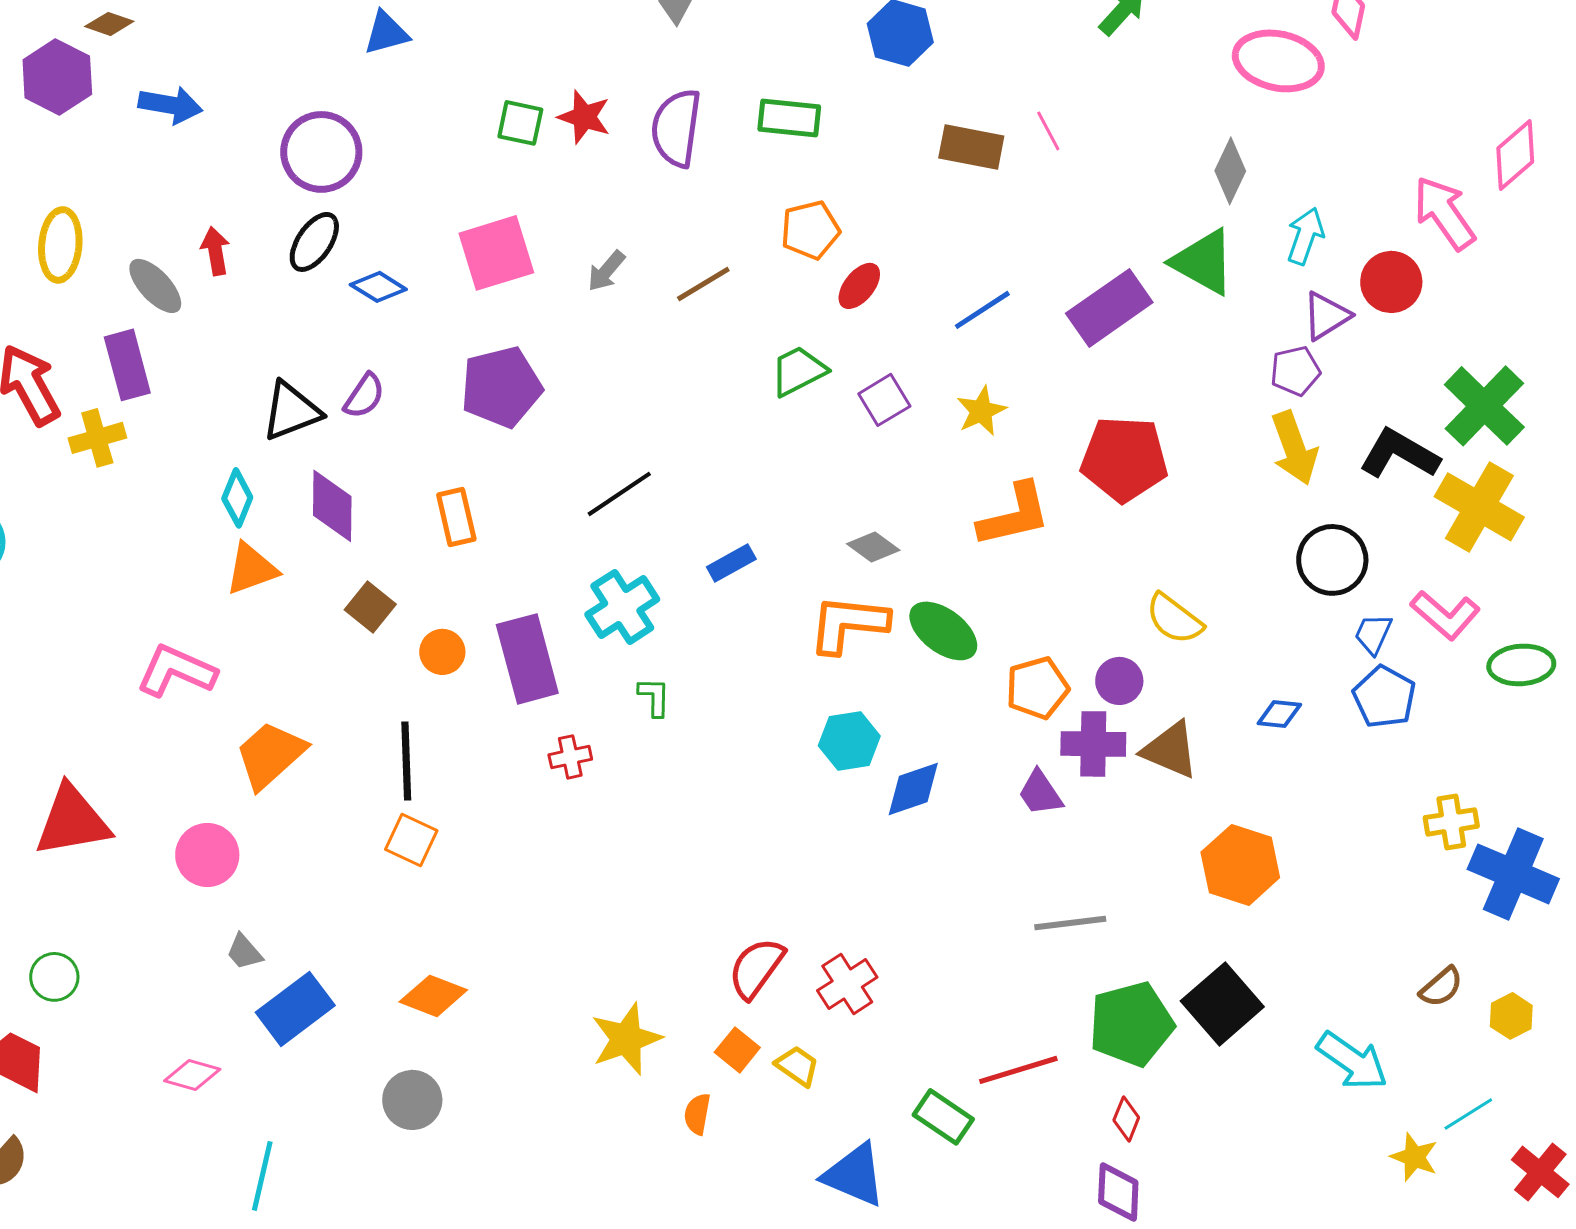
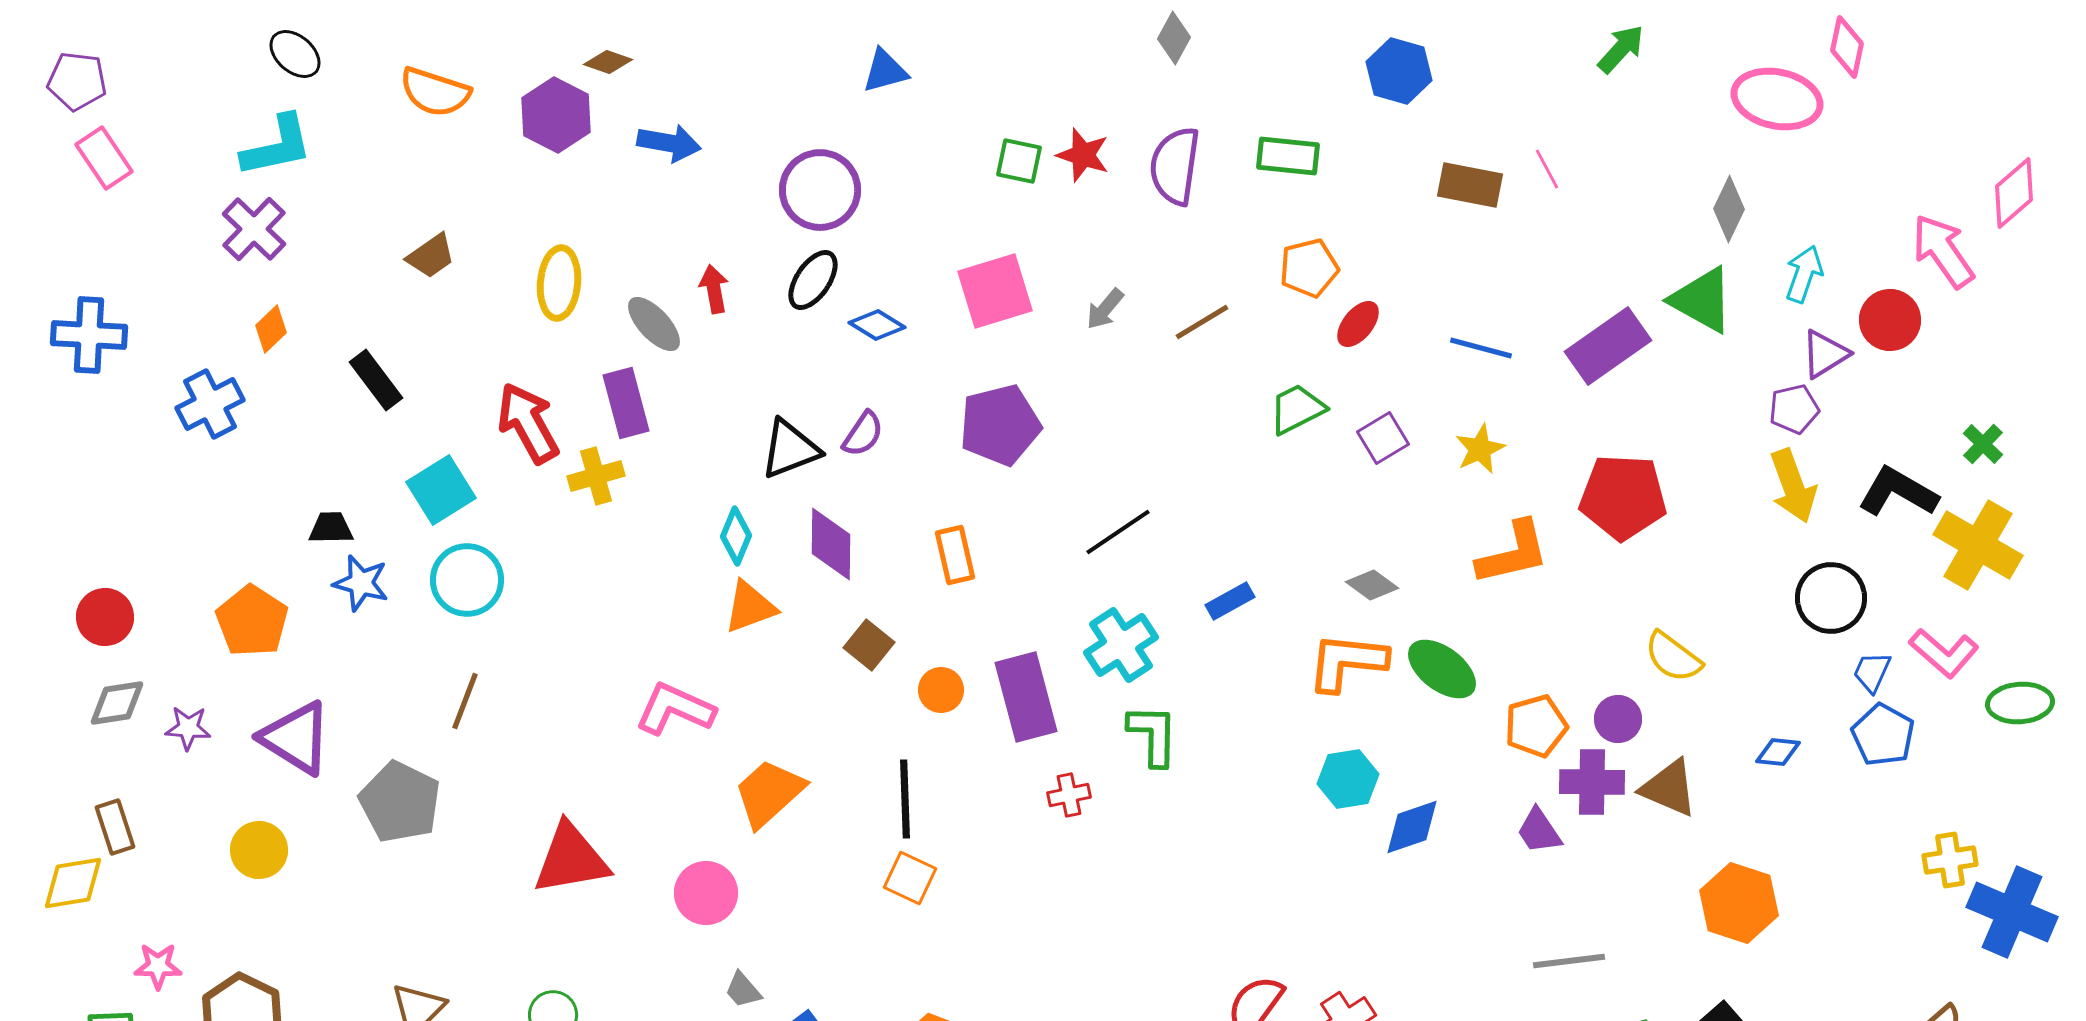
blue line: (982, 310) -> (1481, 348), turned 48
green cross: (1484, 406) -> (1983, 444), size x0.5
green L-shape: (654, 697) -> (1153, 735), size x1.6

